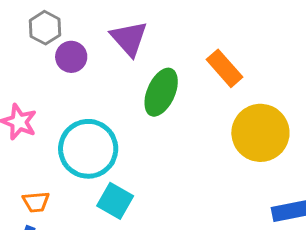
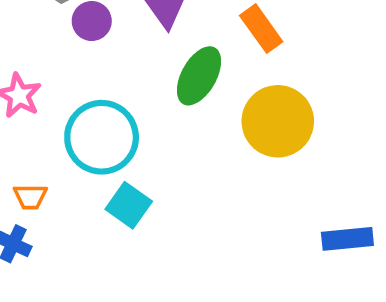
orange rectangle: (225, 68) -> (261, 29), moved
yellow circle: (260, 133) -> (278, 121), moved

